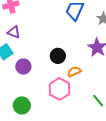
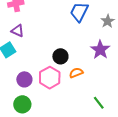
purple circle: (23, 67) -> (24, 79), moved
pink hexagon: (60, 89) -> (50, 78), moved

